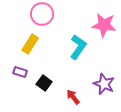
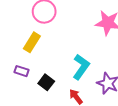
cyan L-shape: (78, 47) -> (81, 67), moved

